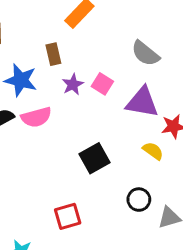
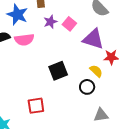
black circle: (139, 200) -> (87, 87), moved

